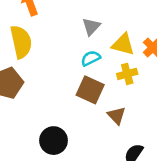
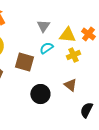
brown square: (90, 90) -> (24, 62), moved
black circle: (54, 141) -> (40, 94), moved

